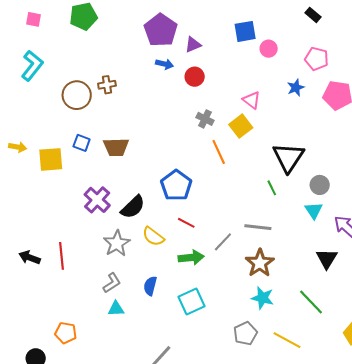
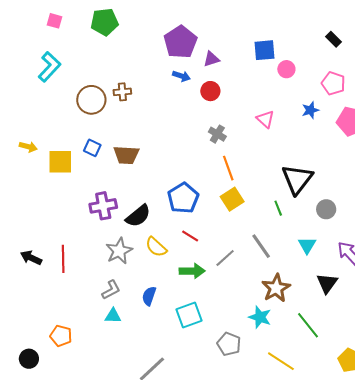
yellow square: (241, 126) -> (232, 199), moved
purple cross: (97, 200) -> (103, 206), turned 32
cyan triangle: (314, 211) -> (307, 245), moved
gray line: (258, 227) -> (261, 246), turned 44
brown star: (260, 263) -> (276, 288), moved
gray pentagon: (245, 333) -> (229, 344), moved, turned -30

